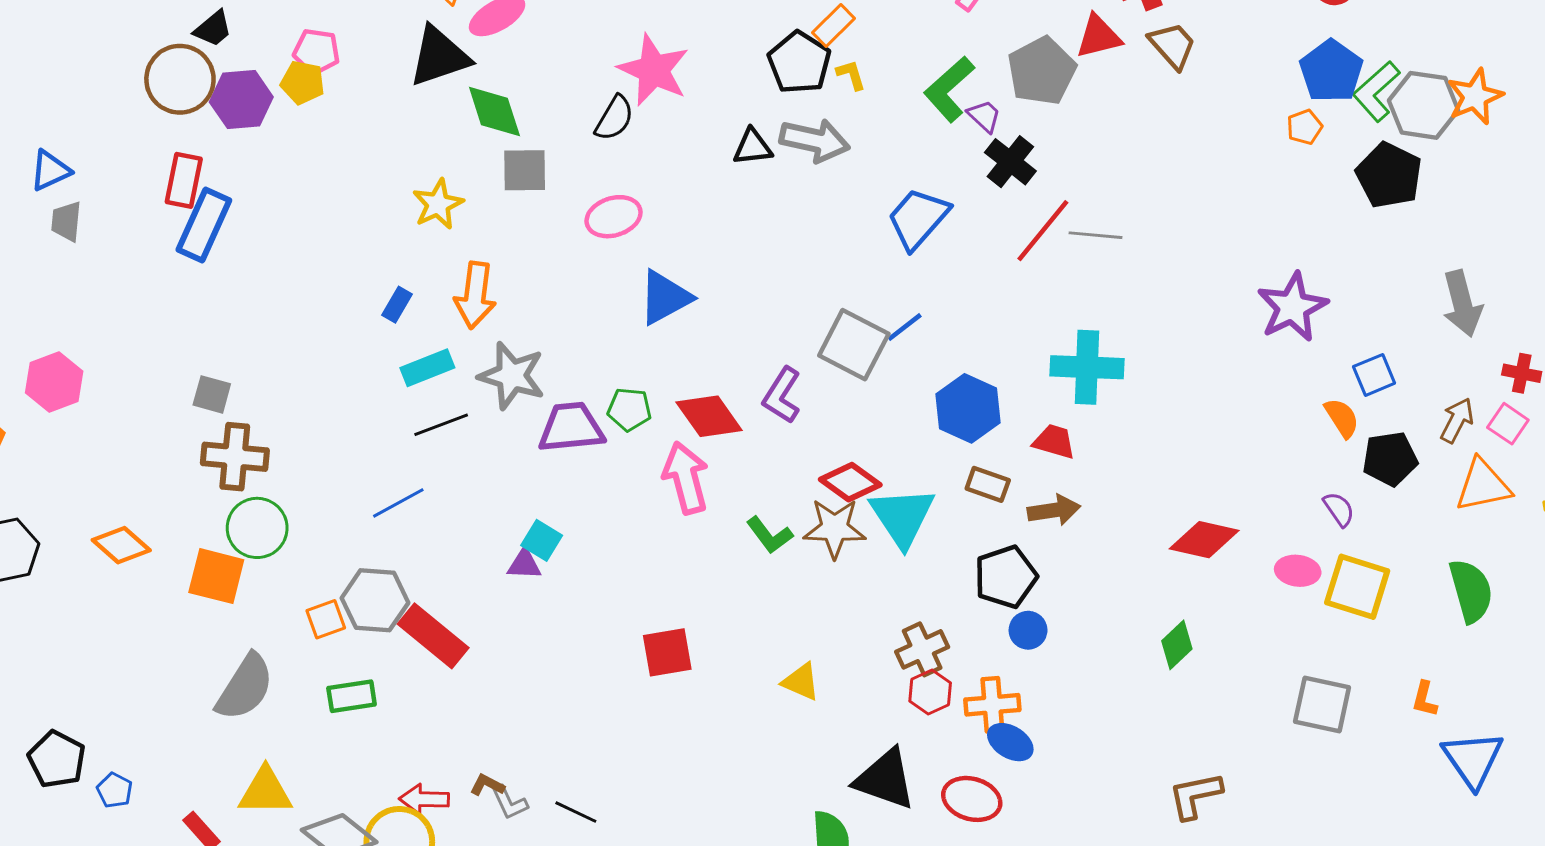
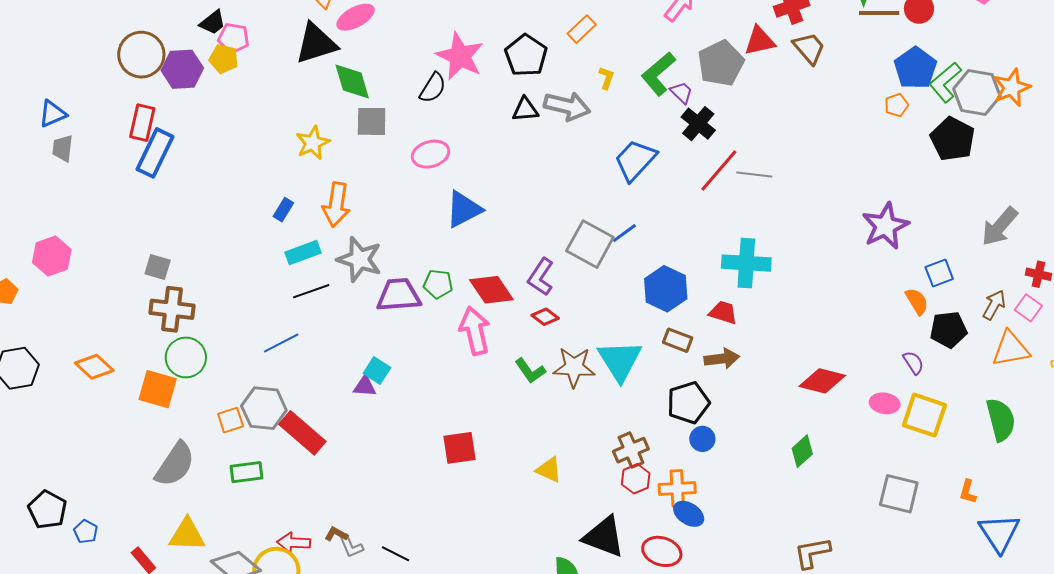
black trapezoid: (213, 29) -> (213, 22), moved
black pentagon: (799, 63) -> (526, 55), moved
yellow L-shape: (851, 75) -> (606, 78), moved, turned 35
gray arrow: (1462, 304) -> (1000, 226), turned 54
red diamond: (850, 482) -> (545, 317), moved, size x0.7

